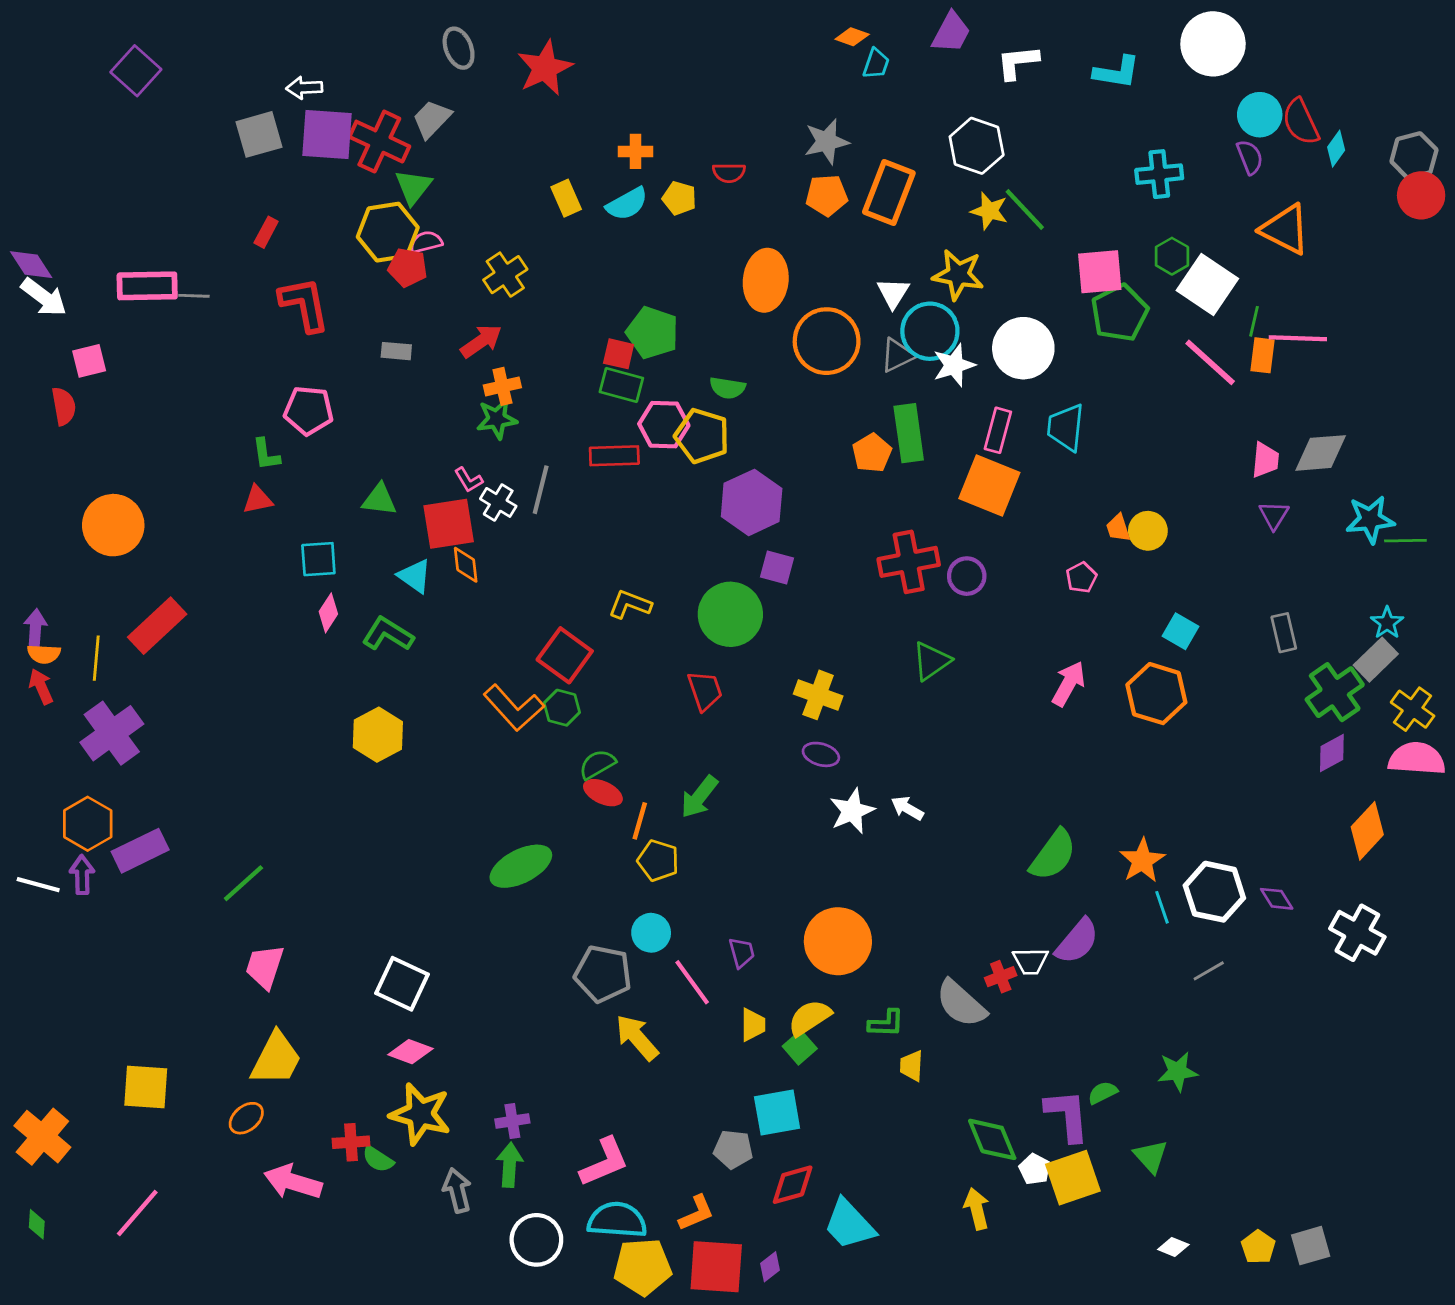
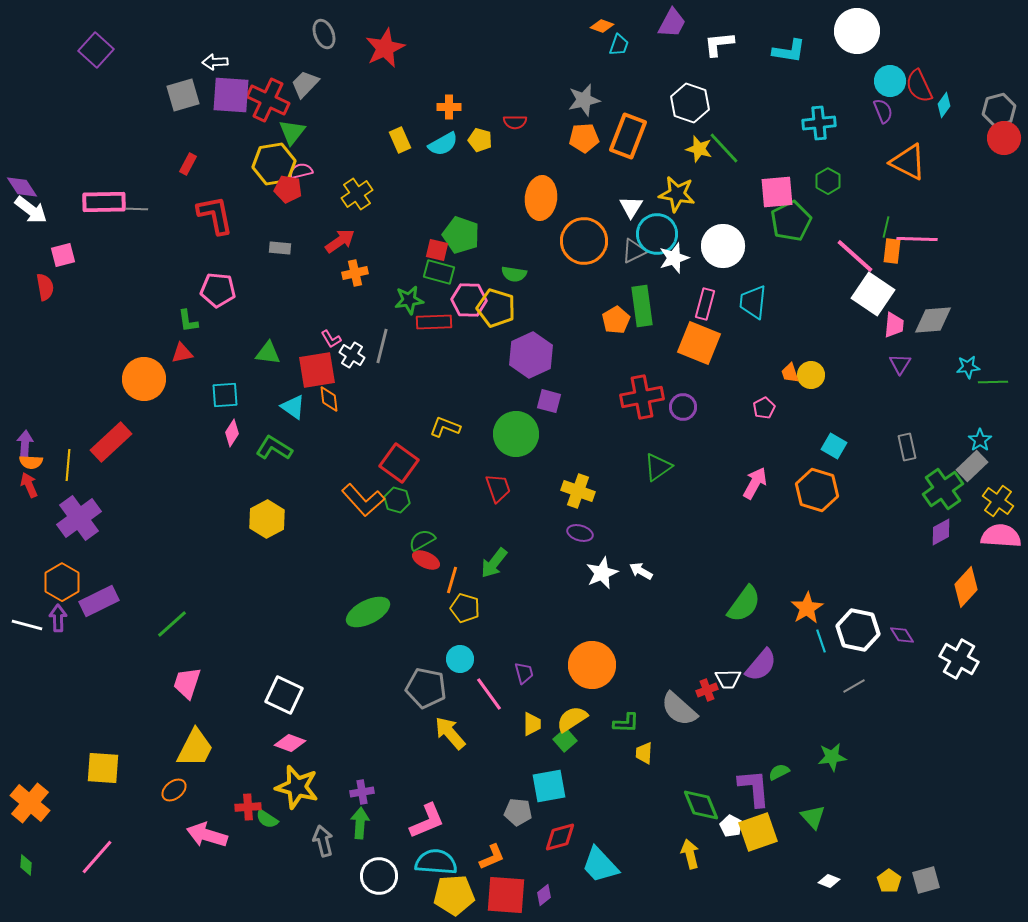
white square: (1207, 284) -> (873, 294), moved
green star: (497, 419) -> (409, 300), moved
cyan star: (1370, 519) -> (968, 367), size x0.7
orange circle: (113, 525) -> (144, 379), moved

